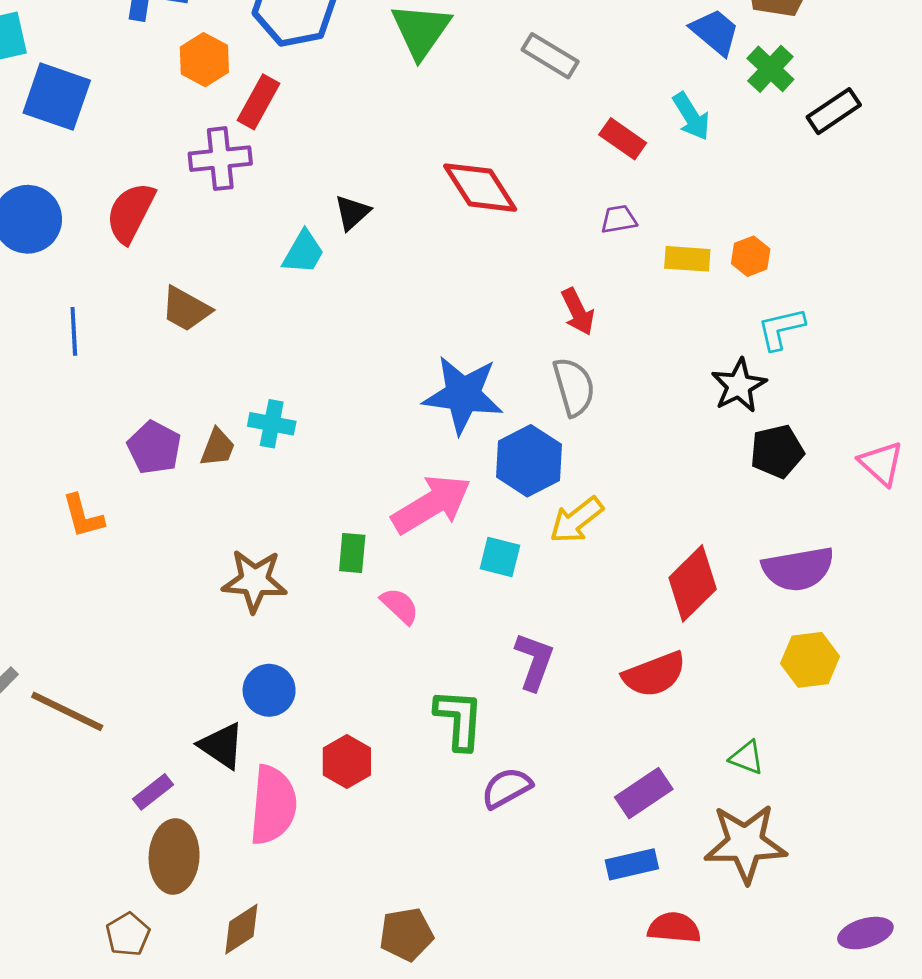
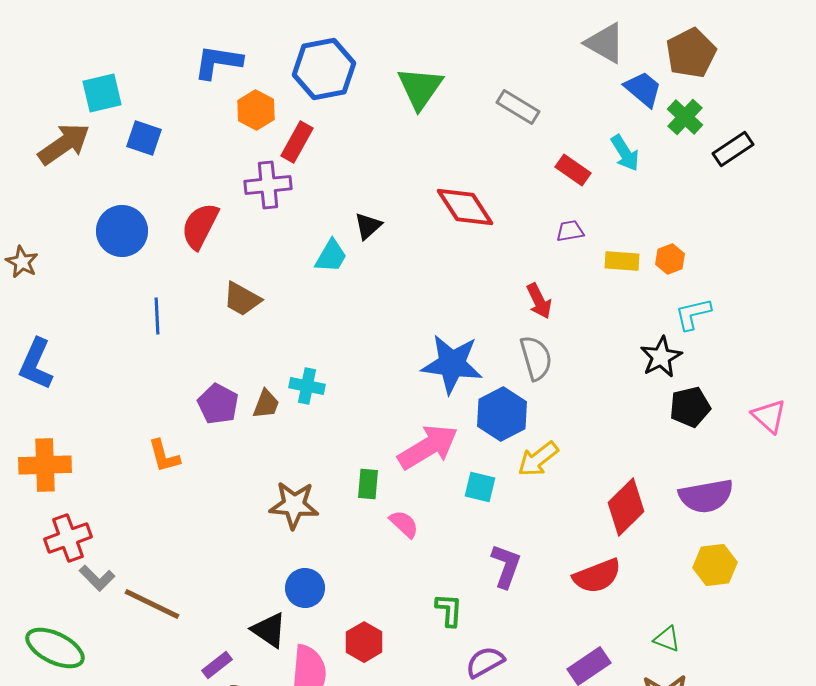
blue square: (57, 97) -> (144, 138), size x0.7
green L-shape: (459, 719) -> (449, 610), size x0.7

